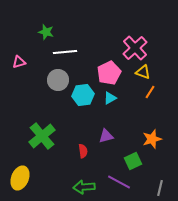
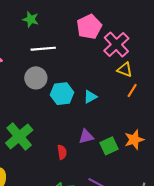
green star: (46, 32) -> (31, 19), moved
pink pentagon: (109, 73) -> (89, 27), moved
green square: (133, 161) -> (109, 146), moved

